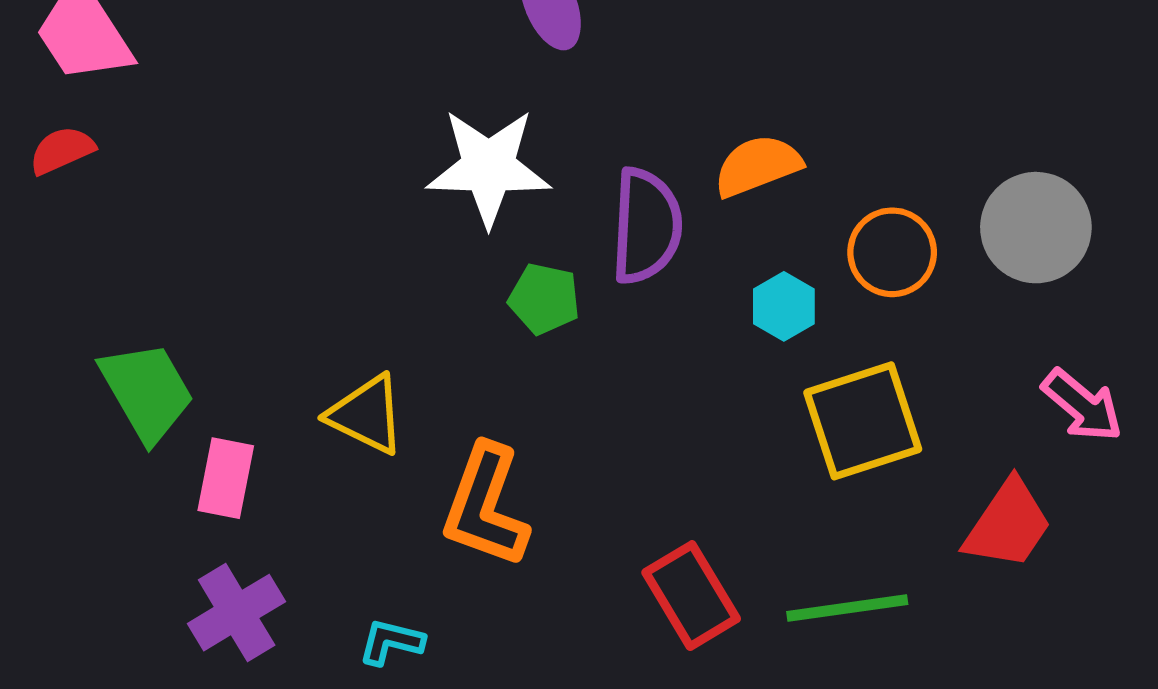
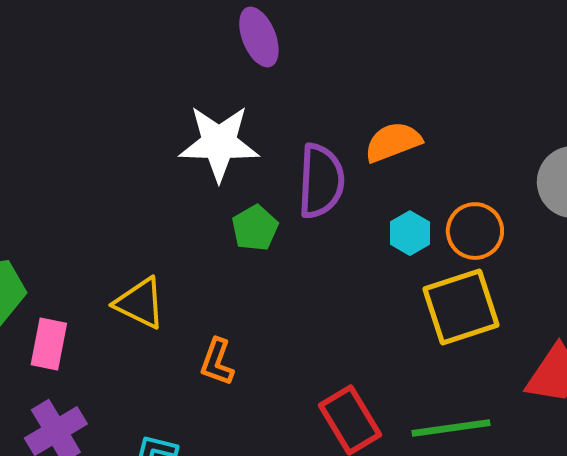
orange circle: (892, 252) -> (475, 231), moved
green pentagon: (544, 299) -> (255, 228), turned 30
orange L-shape: (485, 506) -> (217, 362), size x0.6

